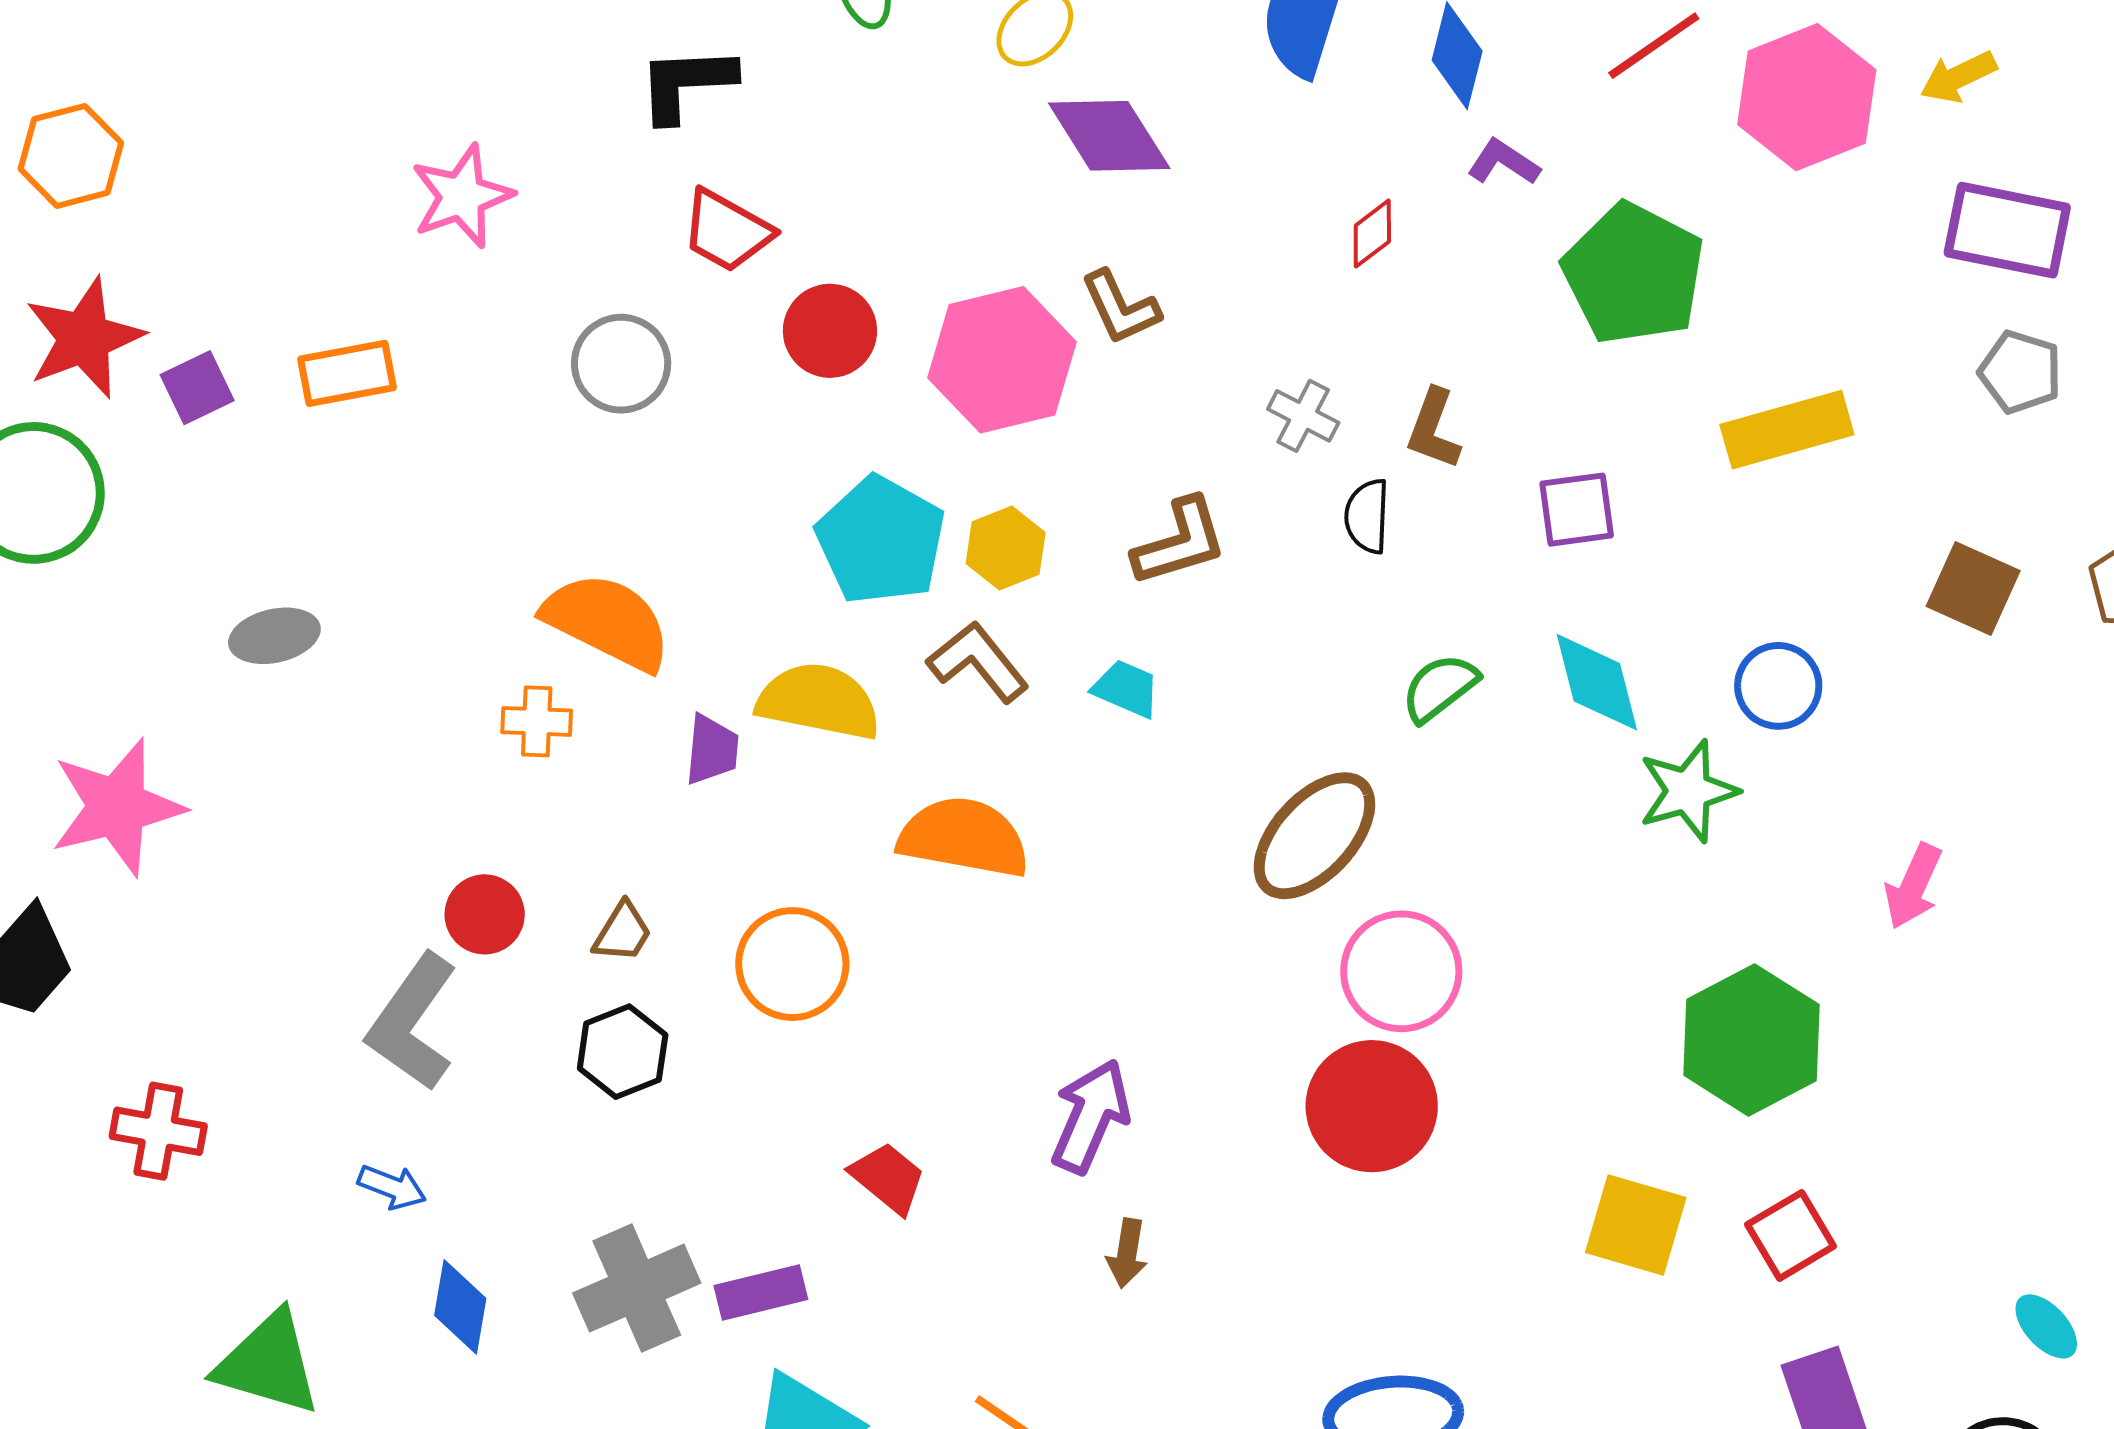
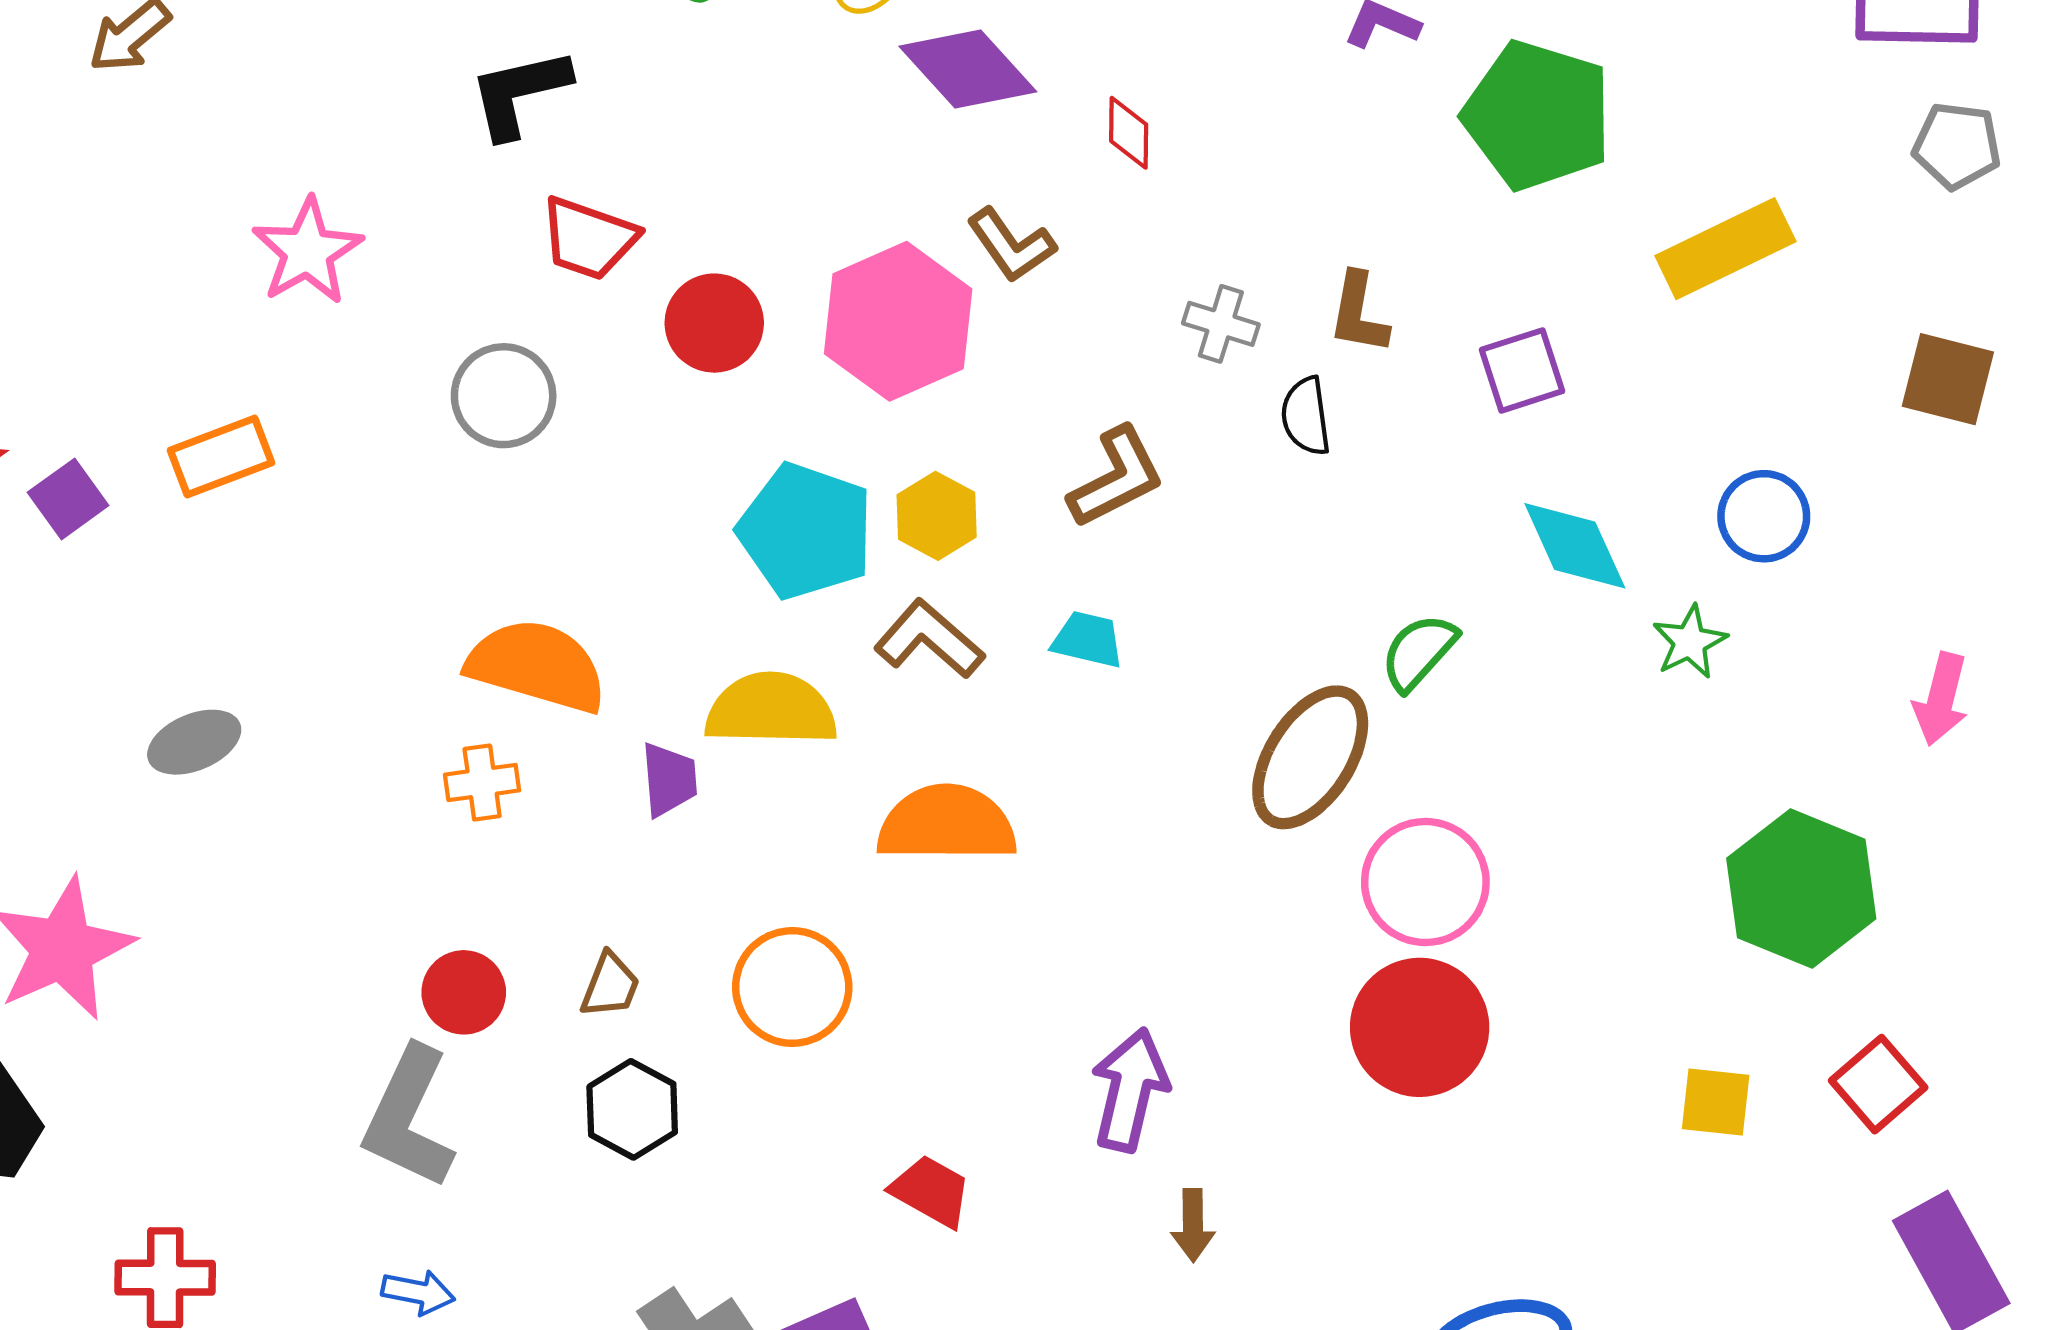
red diamond: (1372, 233) -> (1129, 133), moved, turned -42
green semicircle: (1440, 688) -> (1419, 652), moved
green star: (1688, 791) -> (1690, 642), size x0.7
yellow square: (1636, 1225) -> (1716, 1102), size x0.7

